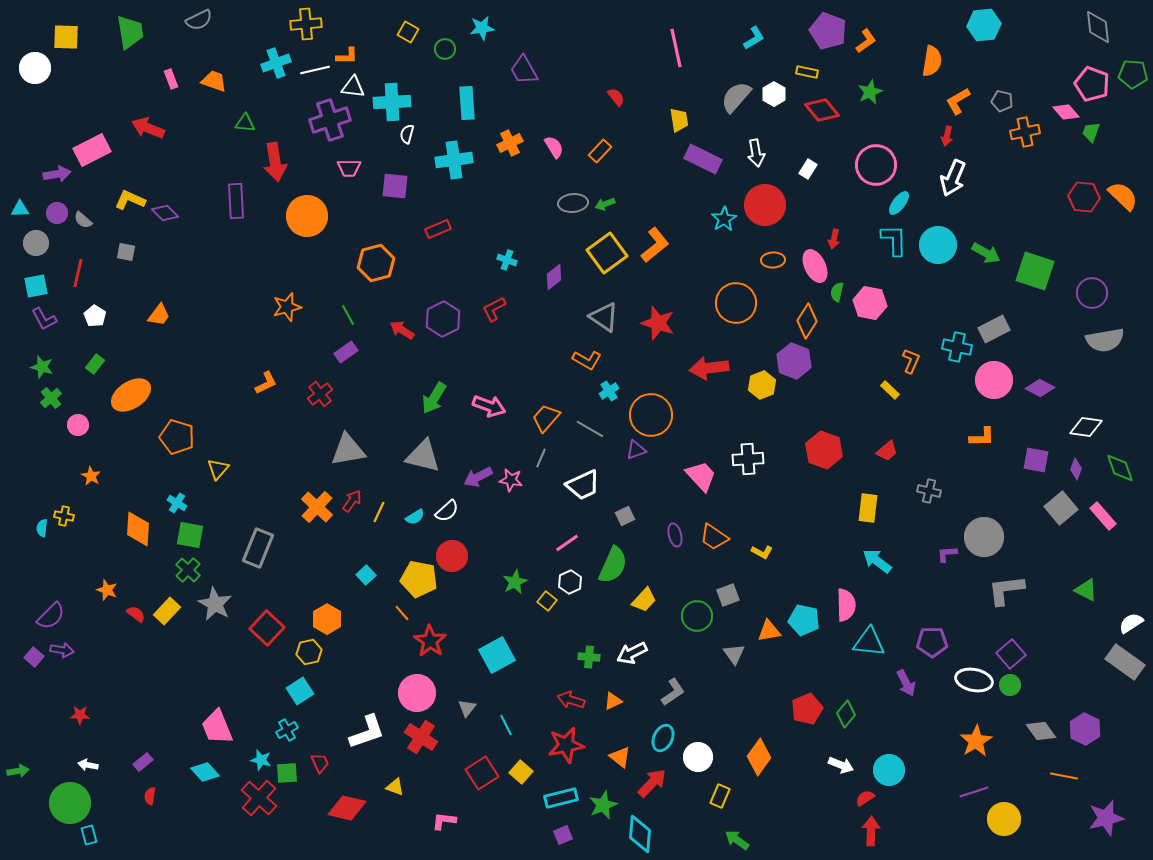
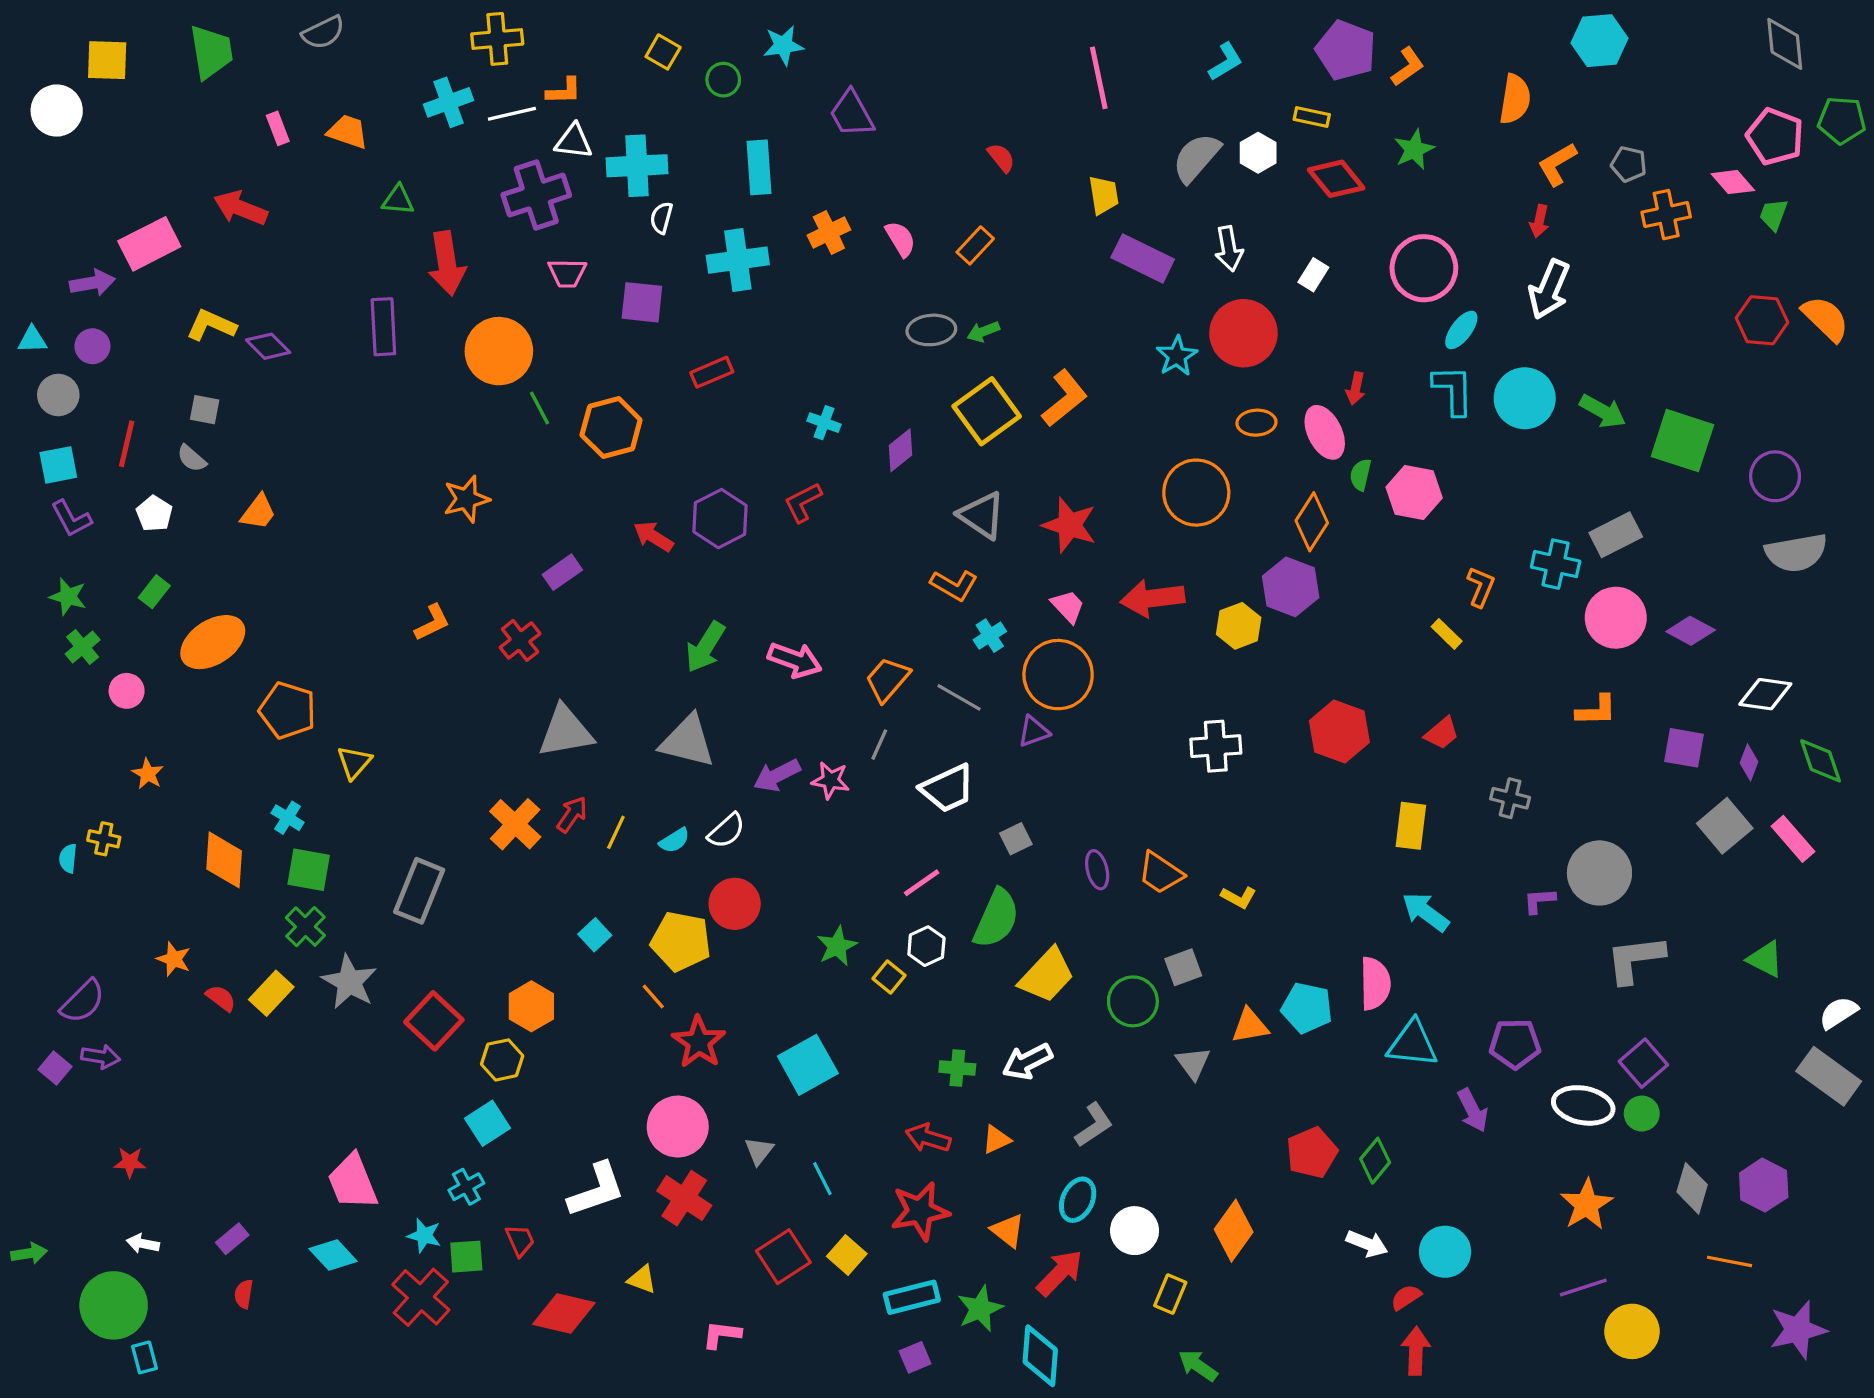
gray semicircle: (83, 220) -> (192, 458), moved
green line: (348, 315) -> (540, 408), moved
pink trapezoid: (701, 476) -> (1068, 606), moved, size x0.7
yellow trapezoid: (644, 600) -> (1047, 975), size x1.4
gray diamond: (1041, 731) -> (1692, 1188), turned 52

